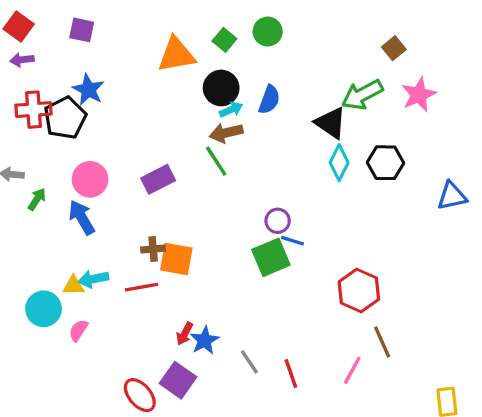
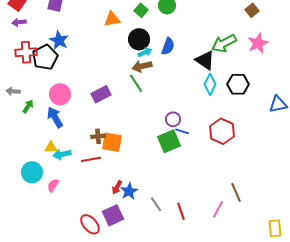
brown square: (394, 48) -> (252, 10), moved
orange triangle: (176, 55) -> (112, 19), size x0.7
yellow triangle: (73, 286) -> (51, 147), moved
red hexagon: (359, 291) -> (222, 131), moved
purple square: (178, 380) -> (113, 215), turned 30

